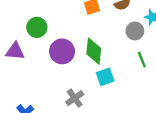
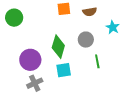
gray circle: (135, 31) -> (86, 40), moved
purple circle: (62, 51) -> (30, 60), moved

